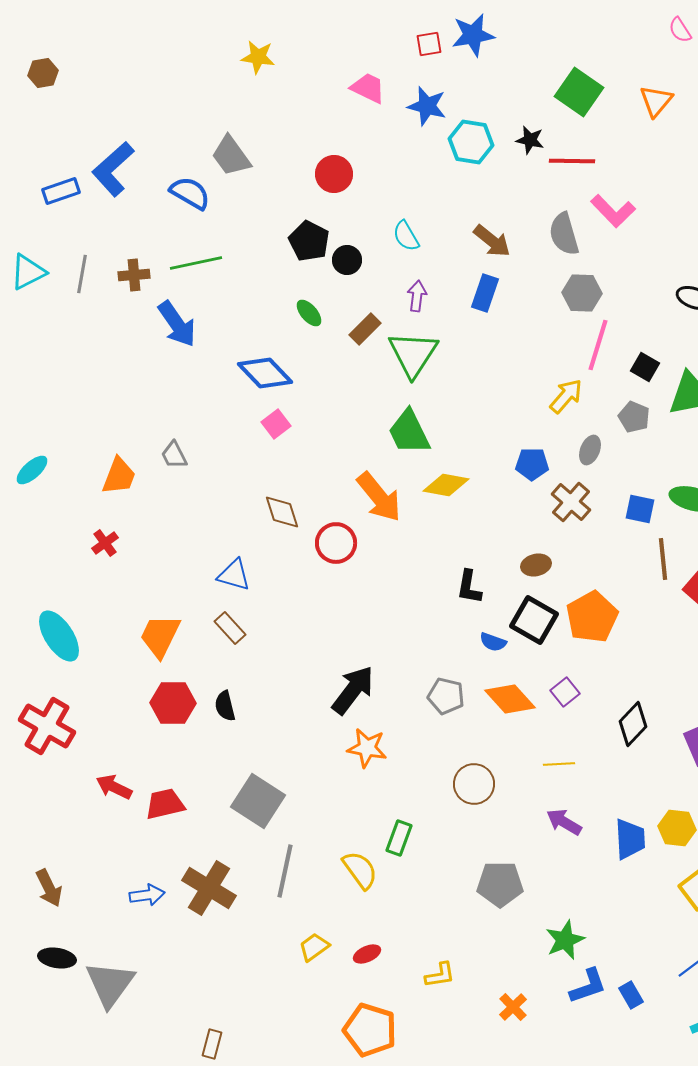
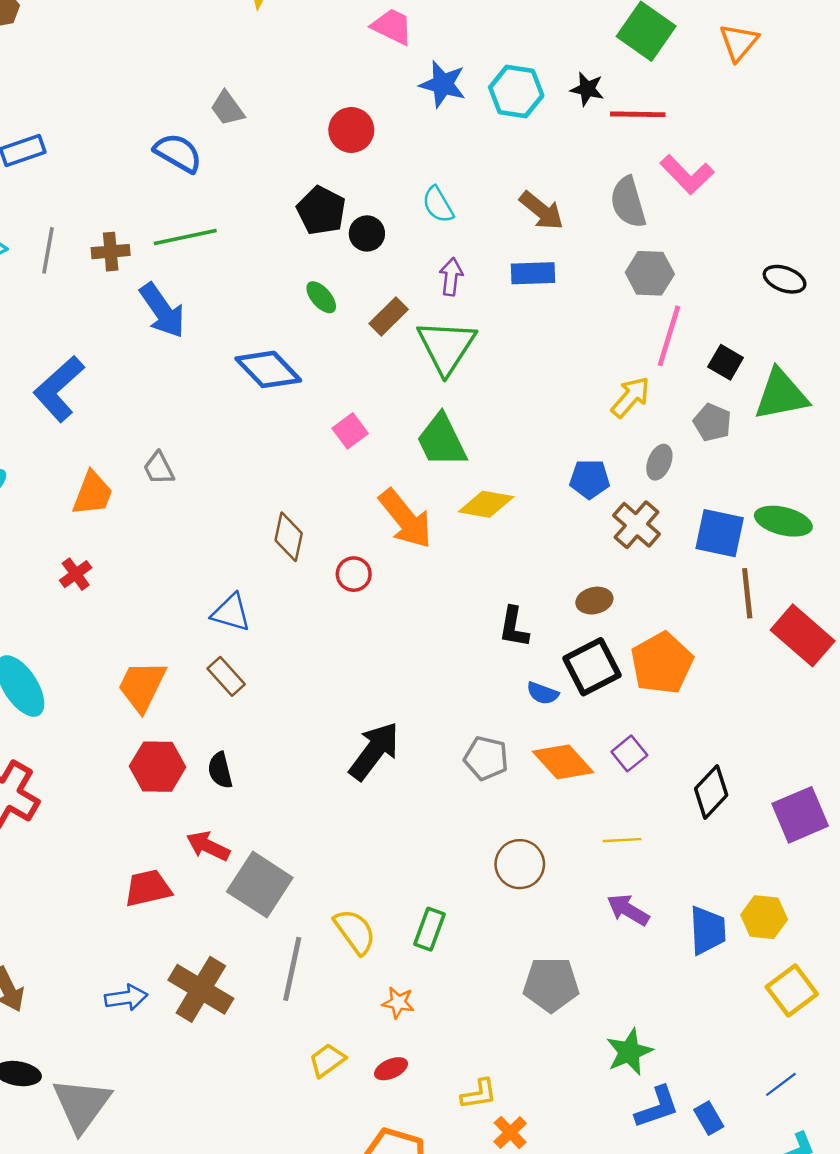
blue star: (427, 106) -> (443, 84), moved
gray trapezoid: (231, 156) -> (227, 108), size x0.7
blue L-shape: (113, 169) -> (59, 389), moved
blue rectangle: (485, 293) -> (533, 273), turned 69
pink square: (276, 424) -> (350, 431), moved
blue square: (640, 509) -> (720, 533), size x1.4
brown diamond: (282, 512) -> (289, 537), turned 30
red circle: (336, 543) -> (354, 574), size x0.7
black square: (534, 620) -> (592, 667), turned 33
orange star: (367, 748) -> (398, 1003), moved, size x0.7
red arrow: (114, 787) -> (208, 846), moved
yellow semicircle: (360, 870) -> (355, 932), moved
orange cross: (513, 1007) -> (510, 1132), moved

